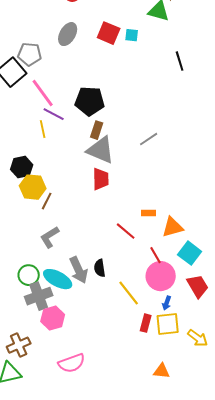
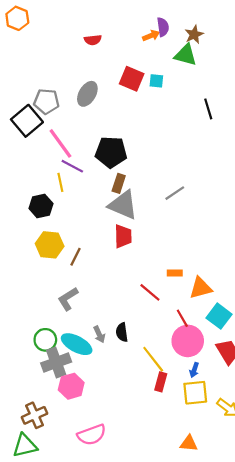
gray ellipse: (68, 34) -> (87, 94), moved
black hexagon: (22, 167) -> (41, 206), moved
brown line: (47, 201) -> (76, 257), moved
gray arrow: (79, 270) -> (99, 334), size x0.6
red rectangle: (146, 323) -> (161, 382), moved

